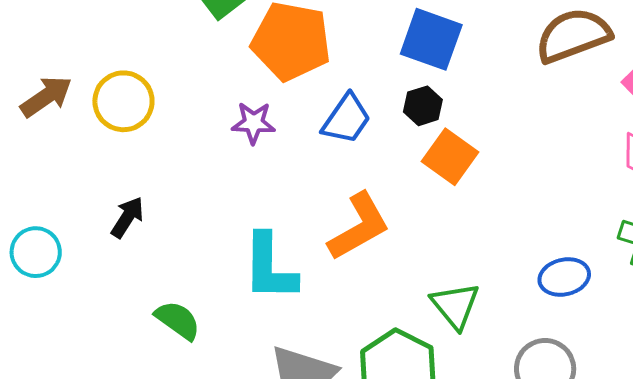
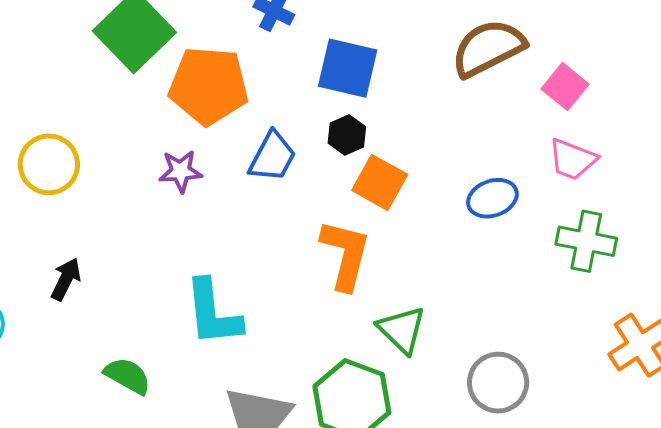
orange L-shape: (359, 227) -> (345, 255), moved, turned -40
blue ellipse: (564, 277) -> (492, 198), moved

